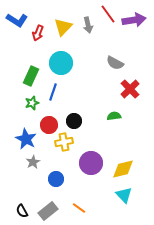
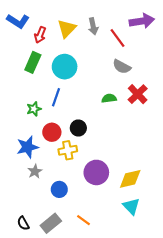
red line: (108, 14) -> (117, 38), moved
green rectangle: (31, 76) -> (33, 62), moved
green semicircle: (114, 116) -> (109, 98), moved
blue star: (26, 139) -> (28, 147), turned 30

